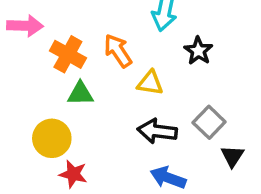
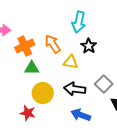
black star: (198, 51) -> (89, 46), moved
orange cross: (68, 54) -> (25, 46), turned 36
yellow circle: (52, 138) -> (43, 93), moved

